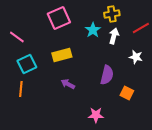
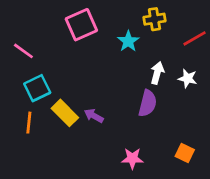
white arrow: (114, 36) -> (157, 73), moved
yellow rectangle: (62, 55) -> (65, 113), moved, turned 60
orange square: (127, 93) -> (185, 153), moved

